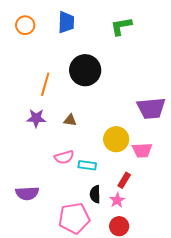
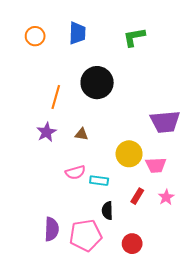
purple star: (36, 118) -> (46, 132), turned -30
purple semicircle: (27, 193) -> (52, 229), moved, turned -85
pink star: (117, 200) -> (166, 197), moved

